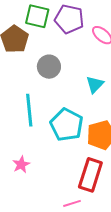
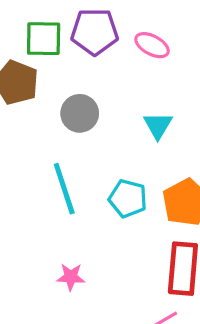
cyan pentagon: (67, 125) -> (128, 199), size x0.7
pink star: (21, 165) -> (71, 277), turned -30

